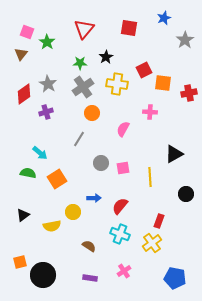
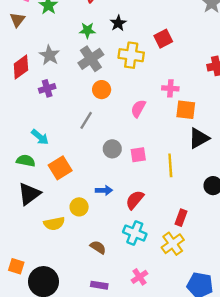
orange square: (163, 83) -> (186, 110), moved
black triangle: (23, 215) -> (29, 194), moved, size x1.5
orange square: (20, 262) -> (16, 266), turned 32

